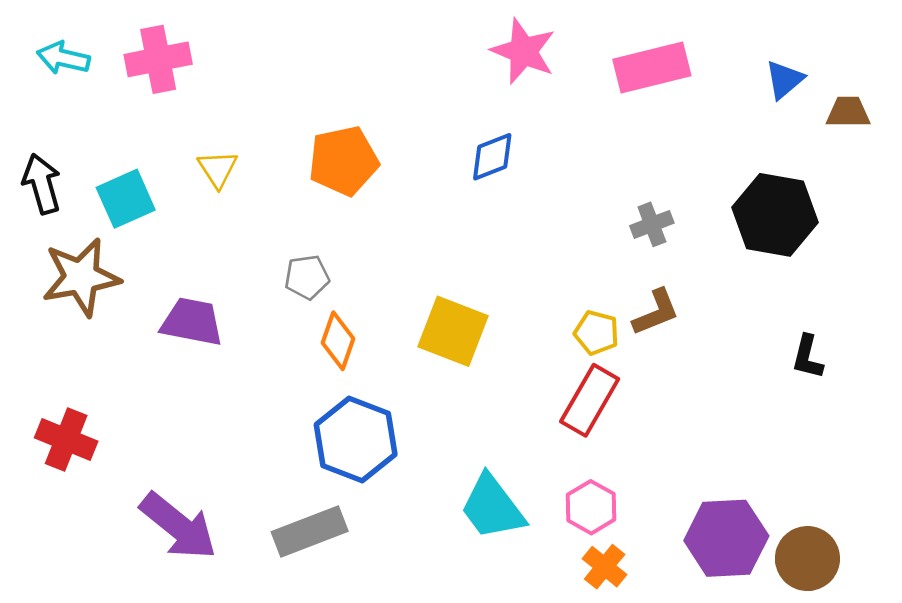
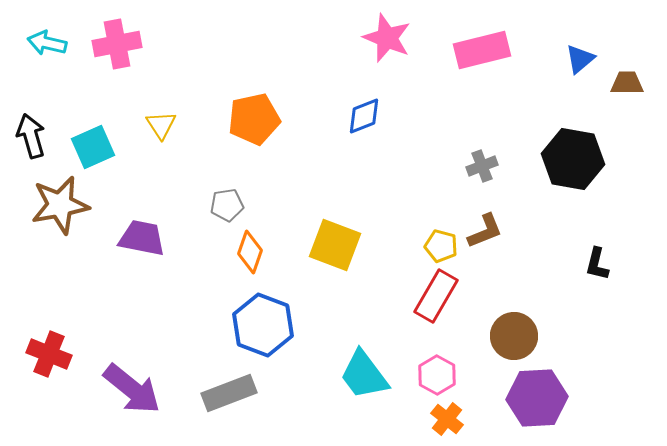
red cross: (66, 439) -> (49, 354), moved
brown circle: (807, 559) -> (514, 336), moved

